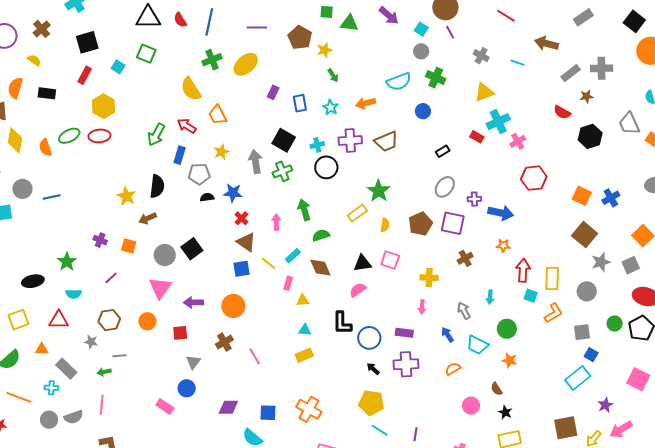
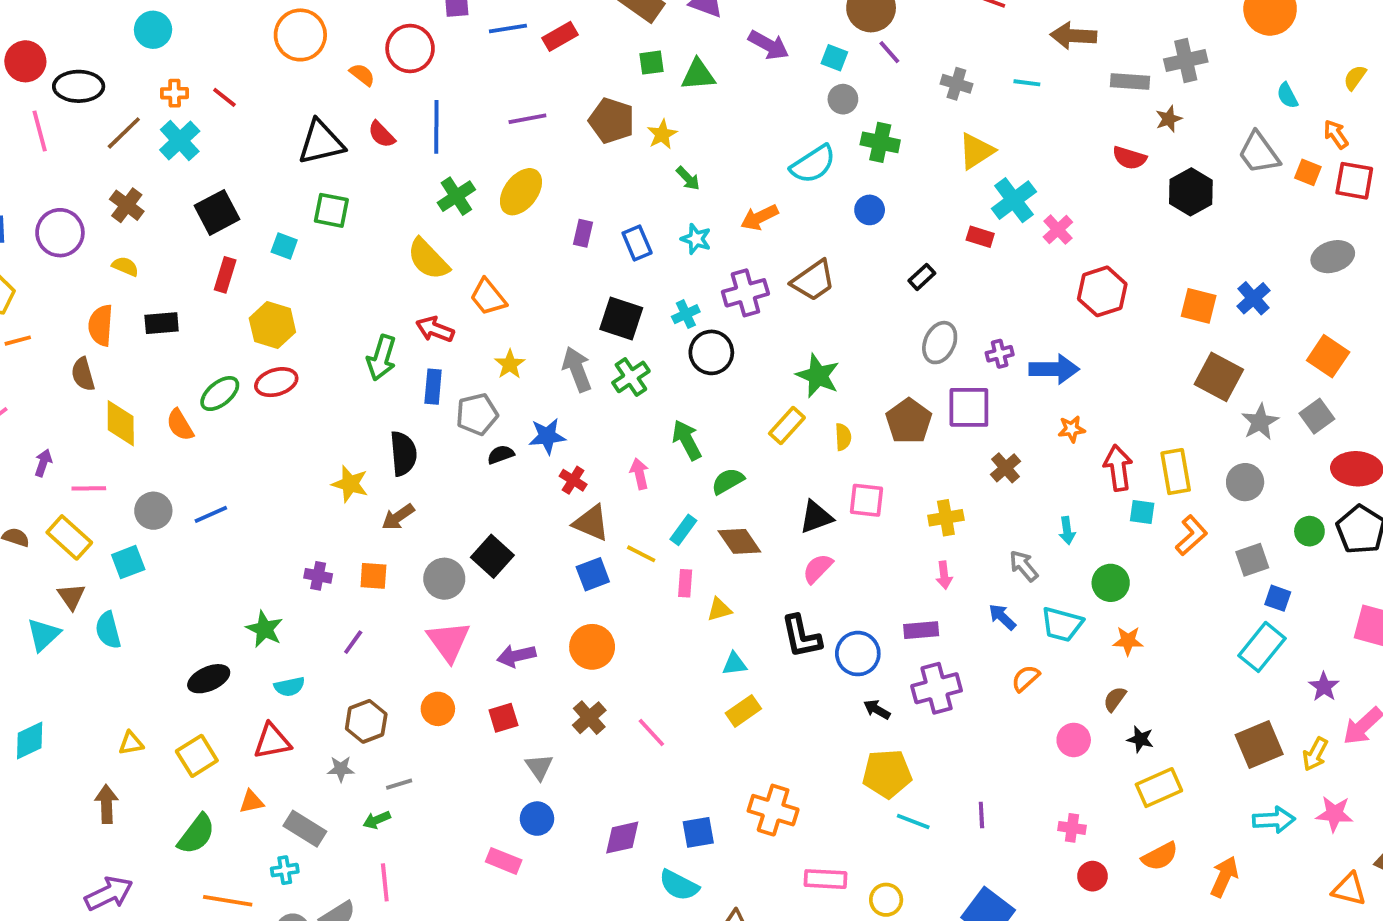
gray rectangle: (571, 73) -> (1130, 81), turned 54
brown semicircle: (496, 389) -> (1115, 699), turned 80

